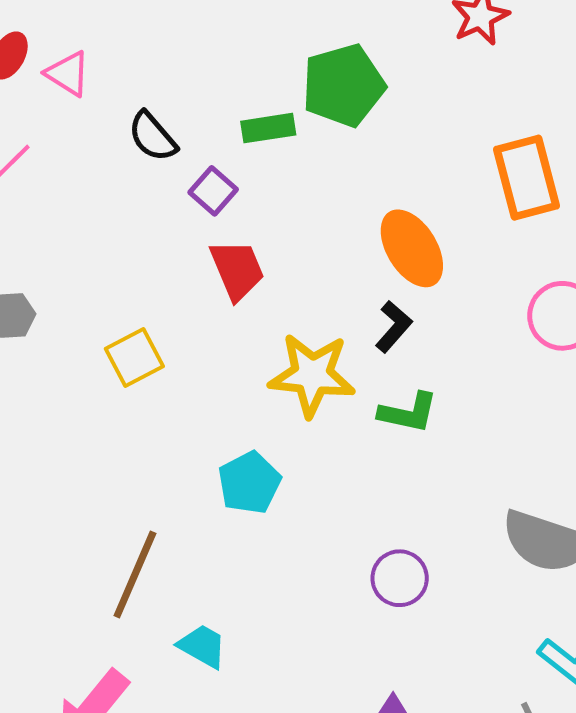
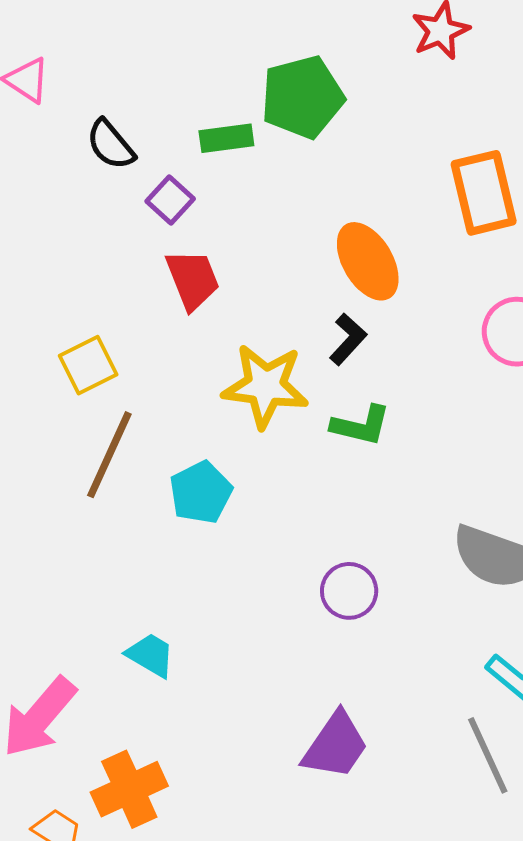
brown line: (135, 575) -> (109, 455), moved

